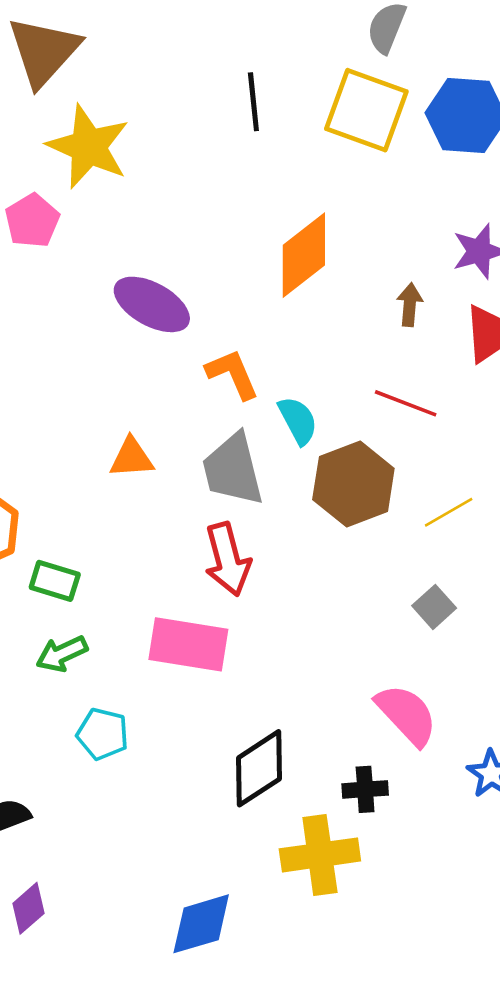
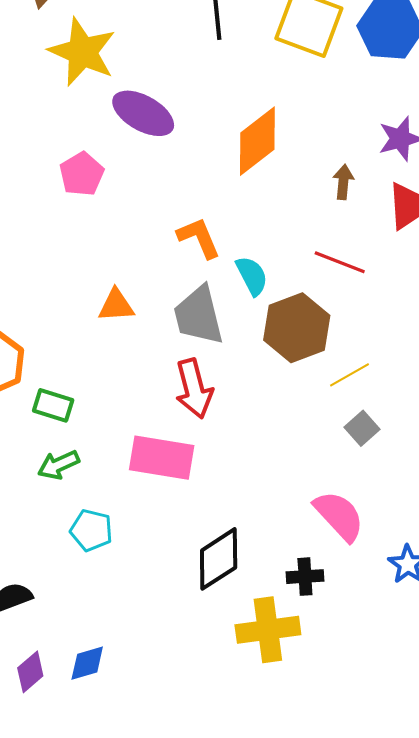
pink pentagon: (32, 221) -> (82, 174), moved
purple ellipse: (152, 304) -> (143, 113), moved
yellow line: (449, 512) -> (350, 375), moved
blue diamond: (201, 924) -> (87, 663), moved, size x0.7

